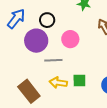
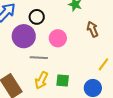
yellow arrow: (58, 83) -> (41, 80), turned -78

